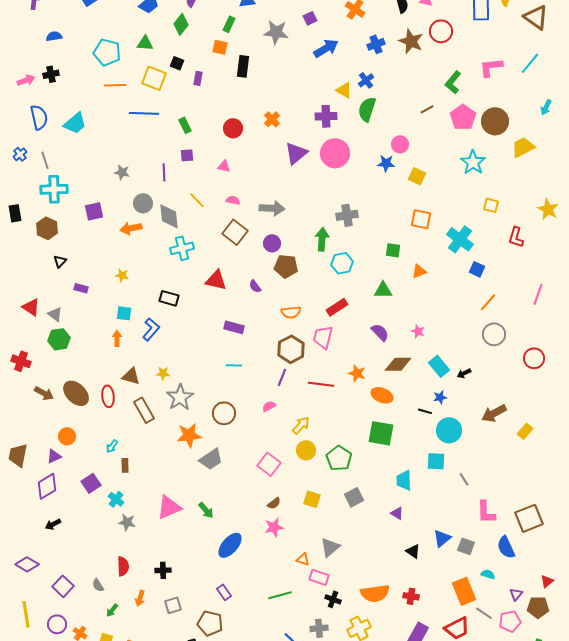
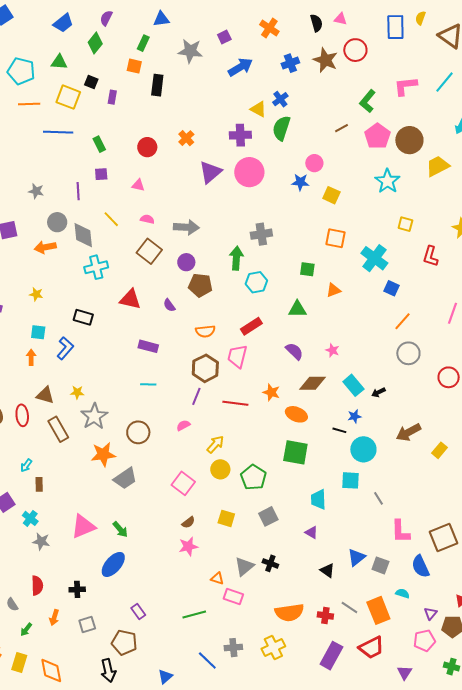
blue ellipse: (230, 545) -> (113, 564), moved
black cross: (333, 599) -> (270, 563), moved
gray line: (484, 613) -> (349, 607), moved

